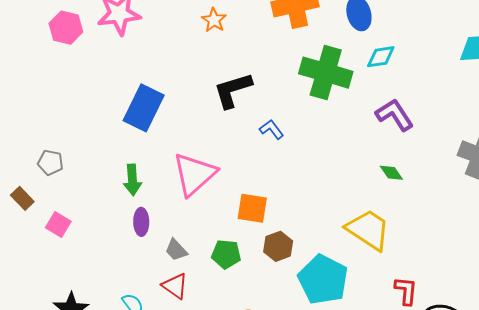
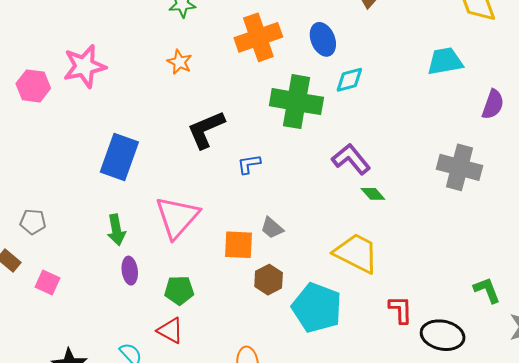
purple L-shape: (395, 115) -> (351, 159), moved
blue L-shape: (272, 129) -> (249, 164), turned -55
gray trapezoid: (176, 250) -> (272, 228), moved
green pentagon: (226, 254) -> (179, 290), moved

